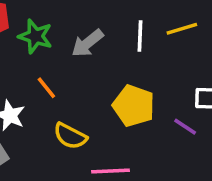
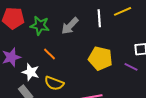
yellow semicircle: (70, 136) -> (54, 83), moved

